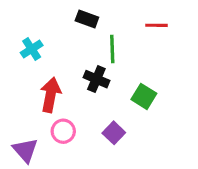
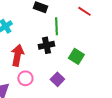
red line: (157, 25) -> (84, 11), turned 32
black cross: (96, 79) -> (46, 45), turned -35

